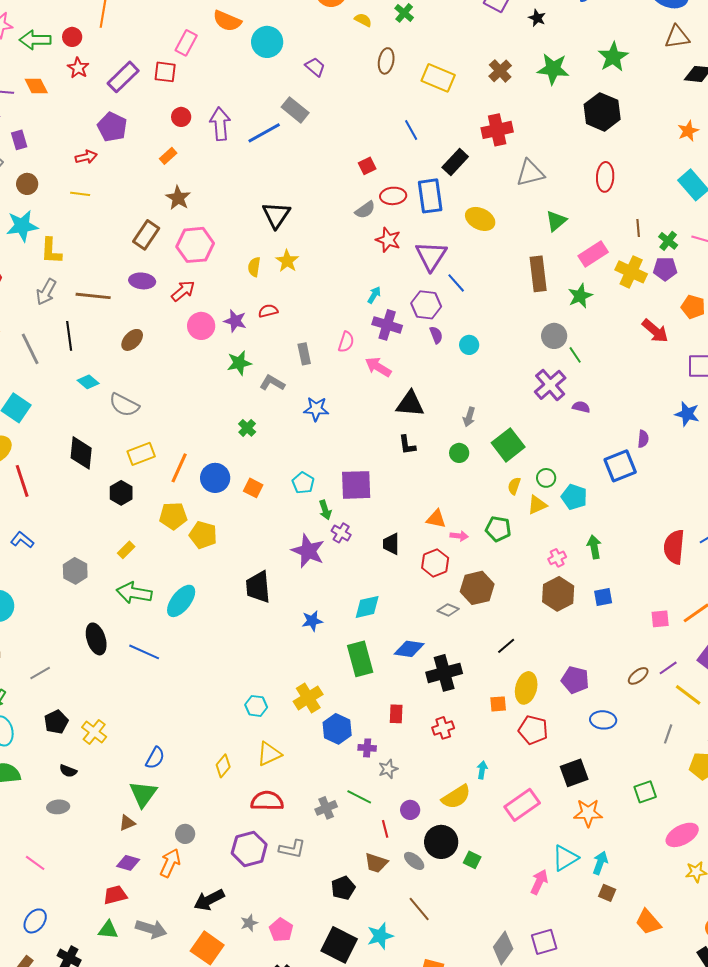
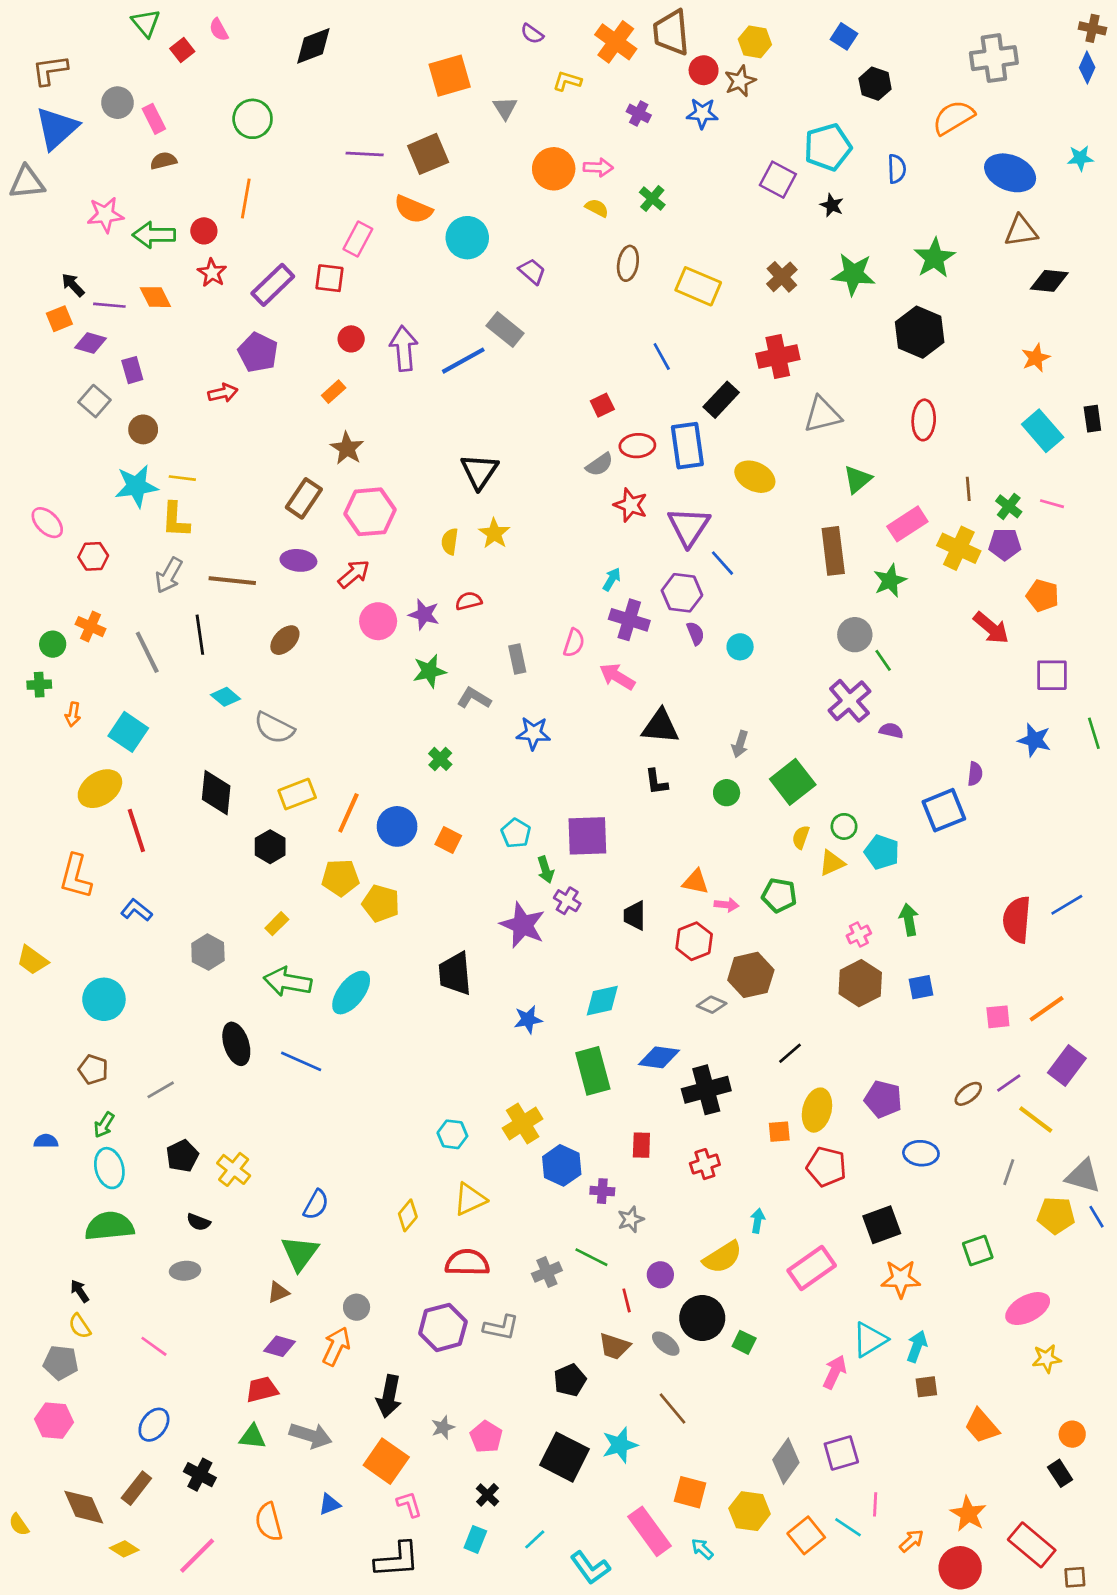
yellow line: (80, 194) -> (182, 478), moved
brown square: (607, 893) -> (926, 1387), turned -30
black arrow: (209, 900) -> (389, 1396), turned -52

